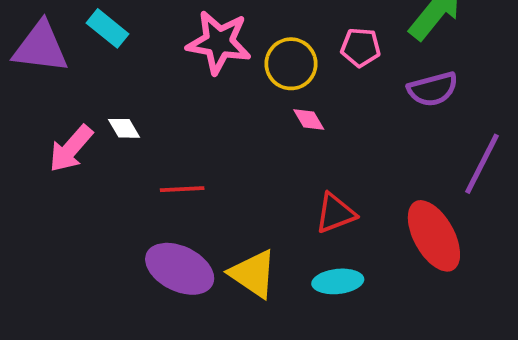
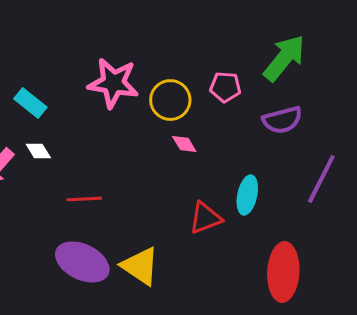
cyan rectangle: (108, 28) -> (30, 103), moved
red ellipse: (434, 236) -> (283, 272), moved, turned 32
cyan ellipse: (338, 281) -> (247, 195), moved, turned -72

